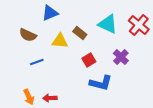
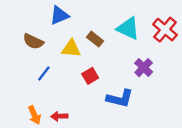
red square: (89, 60) -> (90, 76), moved
blue line: (37, 62) -> (44, 73), turned -32

